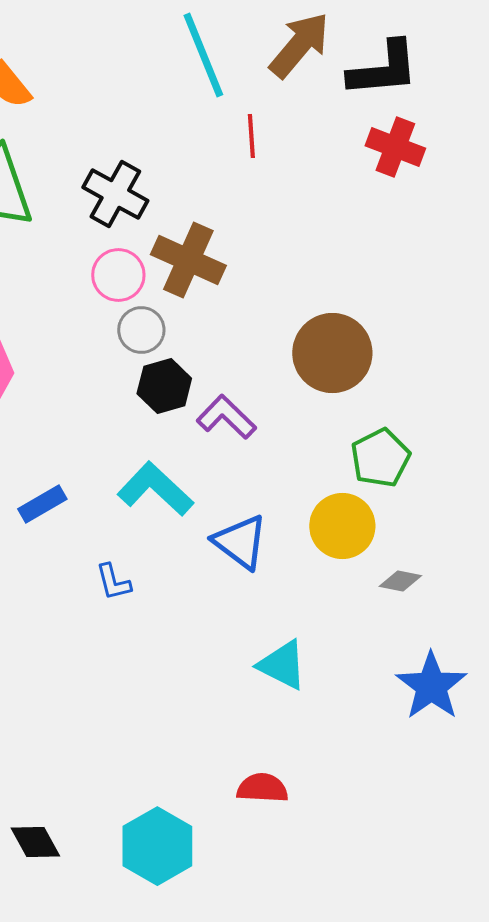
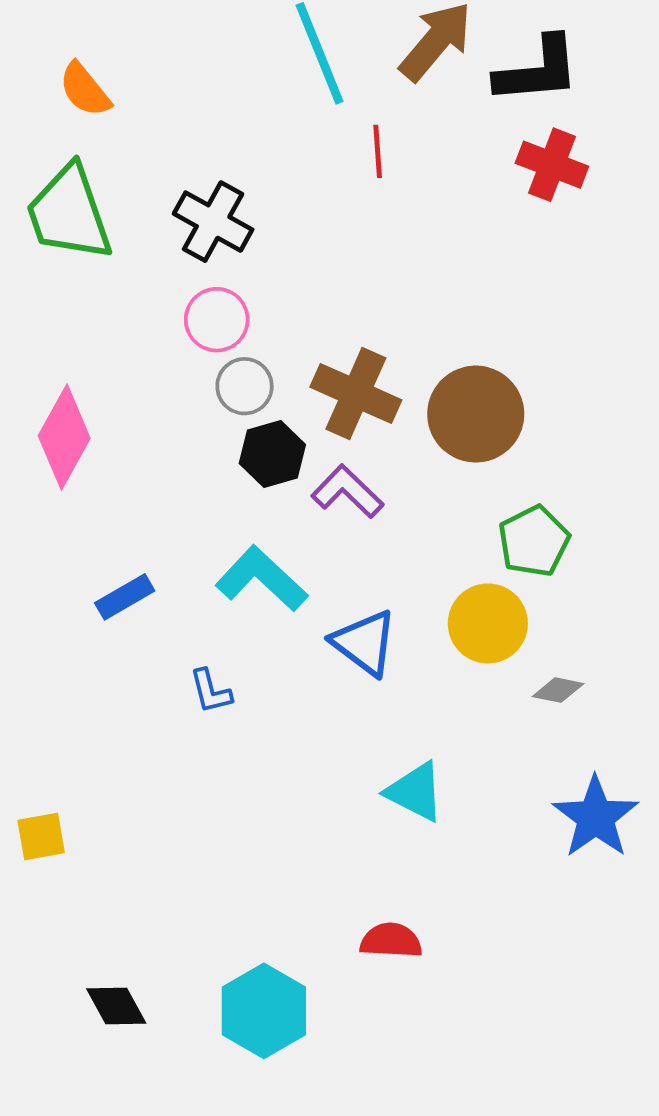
brown cross: (188, 260) -> (356, 393), moved

